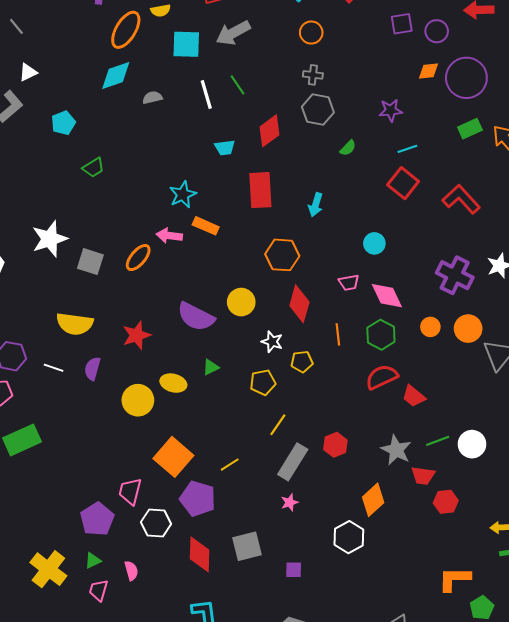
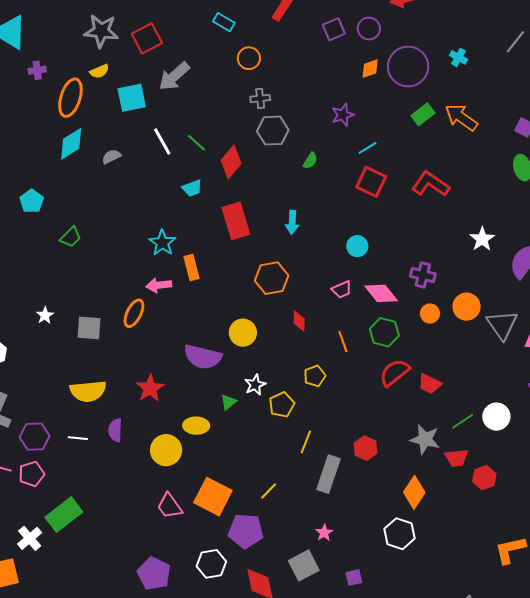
green line: (237, 85) -> (196, 143), moved
orange rectangle: (206, 226) -> (191, 268), turned 65
white star: (50, 239) -> (45, 315), size x0.5
purple cross: (455, 275) -> (423, 275), moved, size x0.7
red diamond: (299, 304) -> (299, 321), size x0.6
white star: (272, 342) -> (255, 385), moved, turned -30
pink trapezoid: (130, 491) -> (170, 506), moved, turned -36
pink star: (290, 502) -> (324, 533), moved

